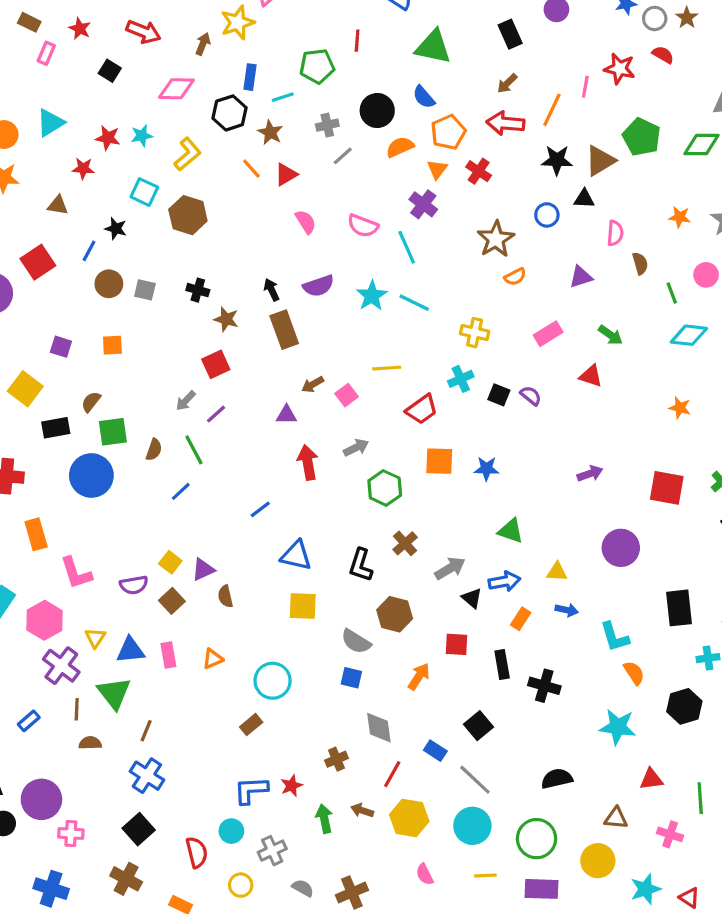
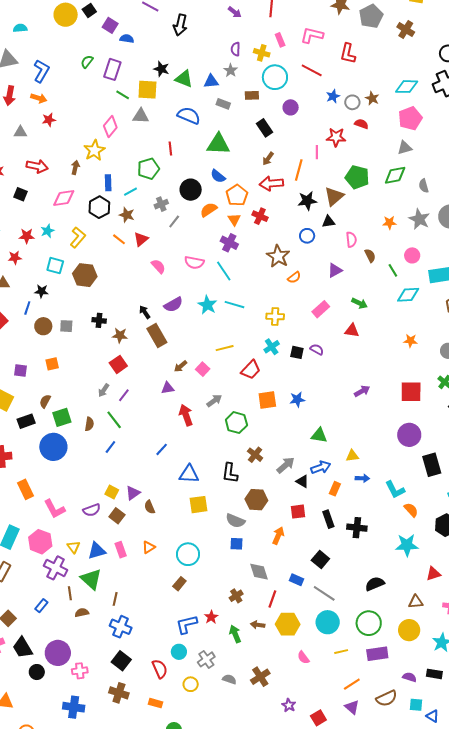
purple circle: (621, 548) -> (409, 435), moved

